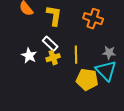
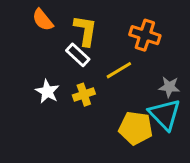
white rectangle: (50, 44) -> (78, 55), moved
yellow line: (76, 55) -> (119, 70), moved, turned 60

